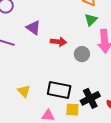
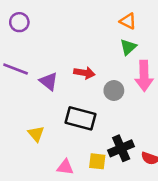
purple triangle: (33, 28) -> (49, 81), moved
black rectangle: (59, 90) -> (81, 118), moved

